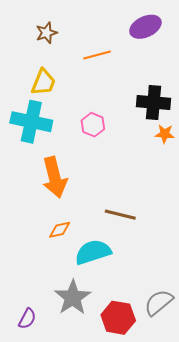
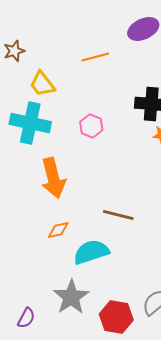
brown star: (46, 33) -> (14, 51), moved
yellow trapezoid: (43, 82) -> (42, 84), turned 120

